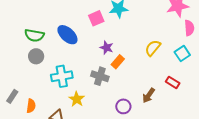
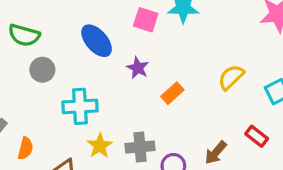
pink square: (96, 18) -> (146, 20), turned 35
green semicircle: (34, 35) -> (24, 35), moved
purple star: (107, 48) -> (138, 68), moved
gray cross: (100, 76) -> (140, 147), moved, turned -30

